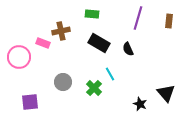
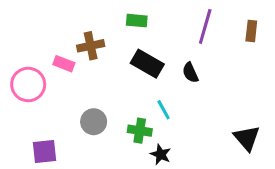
green cross: (94, 88) -> (140, 131), turned -35
black star: (140, 104) -> (161, 154), moved

